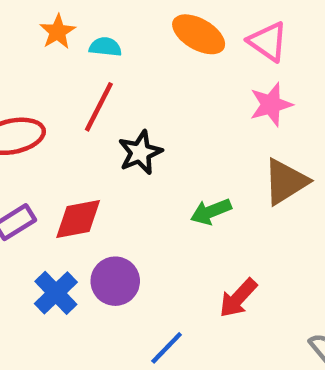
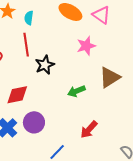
cyan semicircle: (105, 47) -> (29, 18), turned -88
pink star: (271, 105) -> (86, 46), moved
red line: (99, 107) -> (26, 45), turned -35

